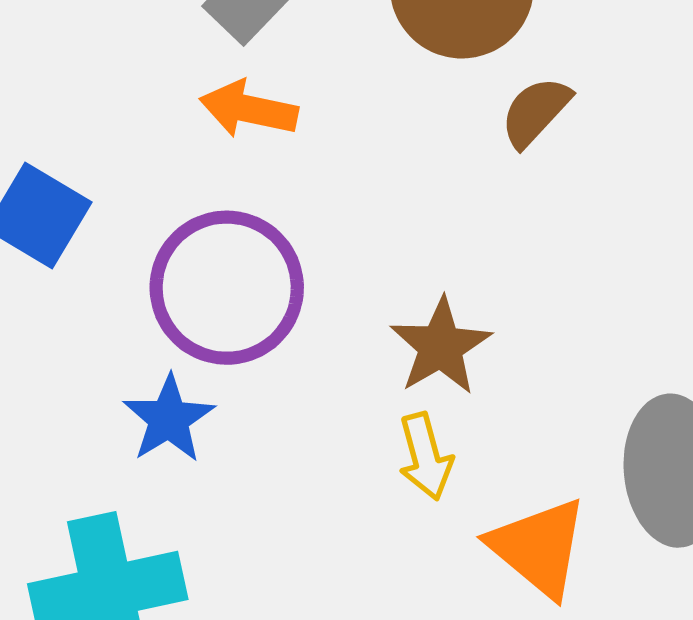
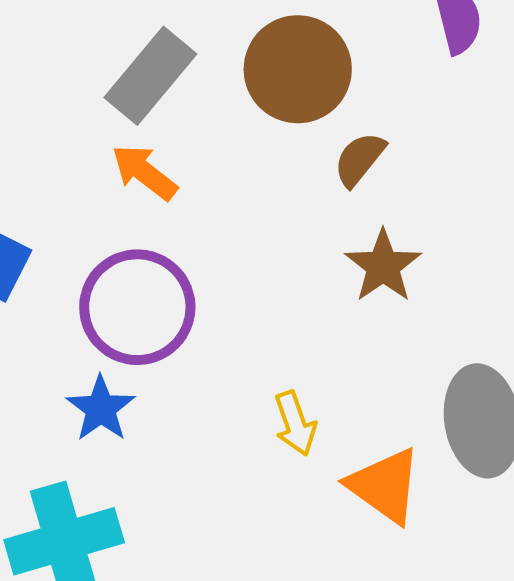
orange arrow: (249, 109) -> (144, 172), turned 30
brown star: (441, 346) -> (383, 266), moved

